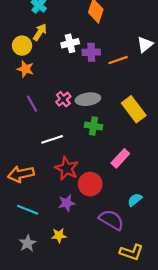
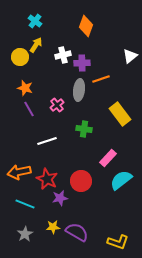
orange line: (118, 60) -> (101, 79), moved
orange star: (25, 69) -> (25, 88), moved
gray ellipse: (88, 99) -> (79, 90), moved, turned -75
red star: (67, 168) -> (47, 179), moved
cyan semicircle: (135, 200) -> (121, 180), moved, size x1.6
purple semicircle: (111, 220) -> (77, 232), moved

